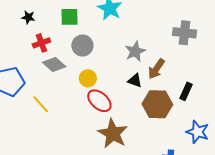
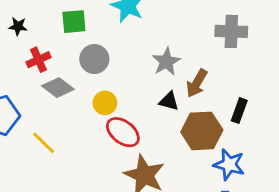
blue star: (198, 132) -> (229, 165), moved

